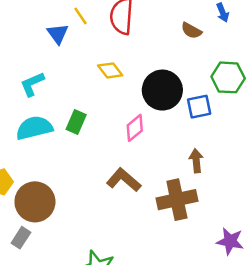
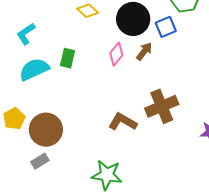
brown arrow: (196, 161) -> (144, 51), moved, turned 54
brown L-shape: (124, 180) -> (123, 122), moved
gray rectangle: (21, 238) -> (40, 161), turned 36

